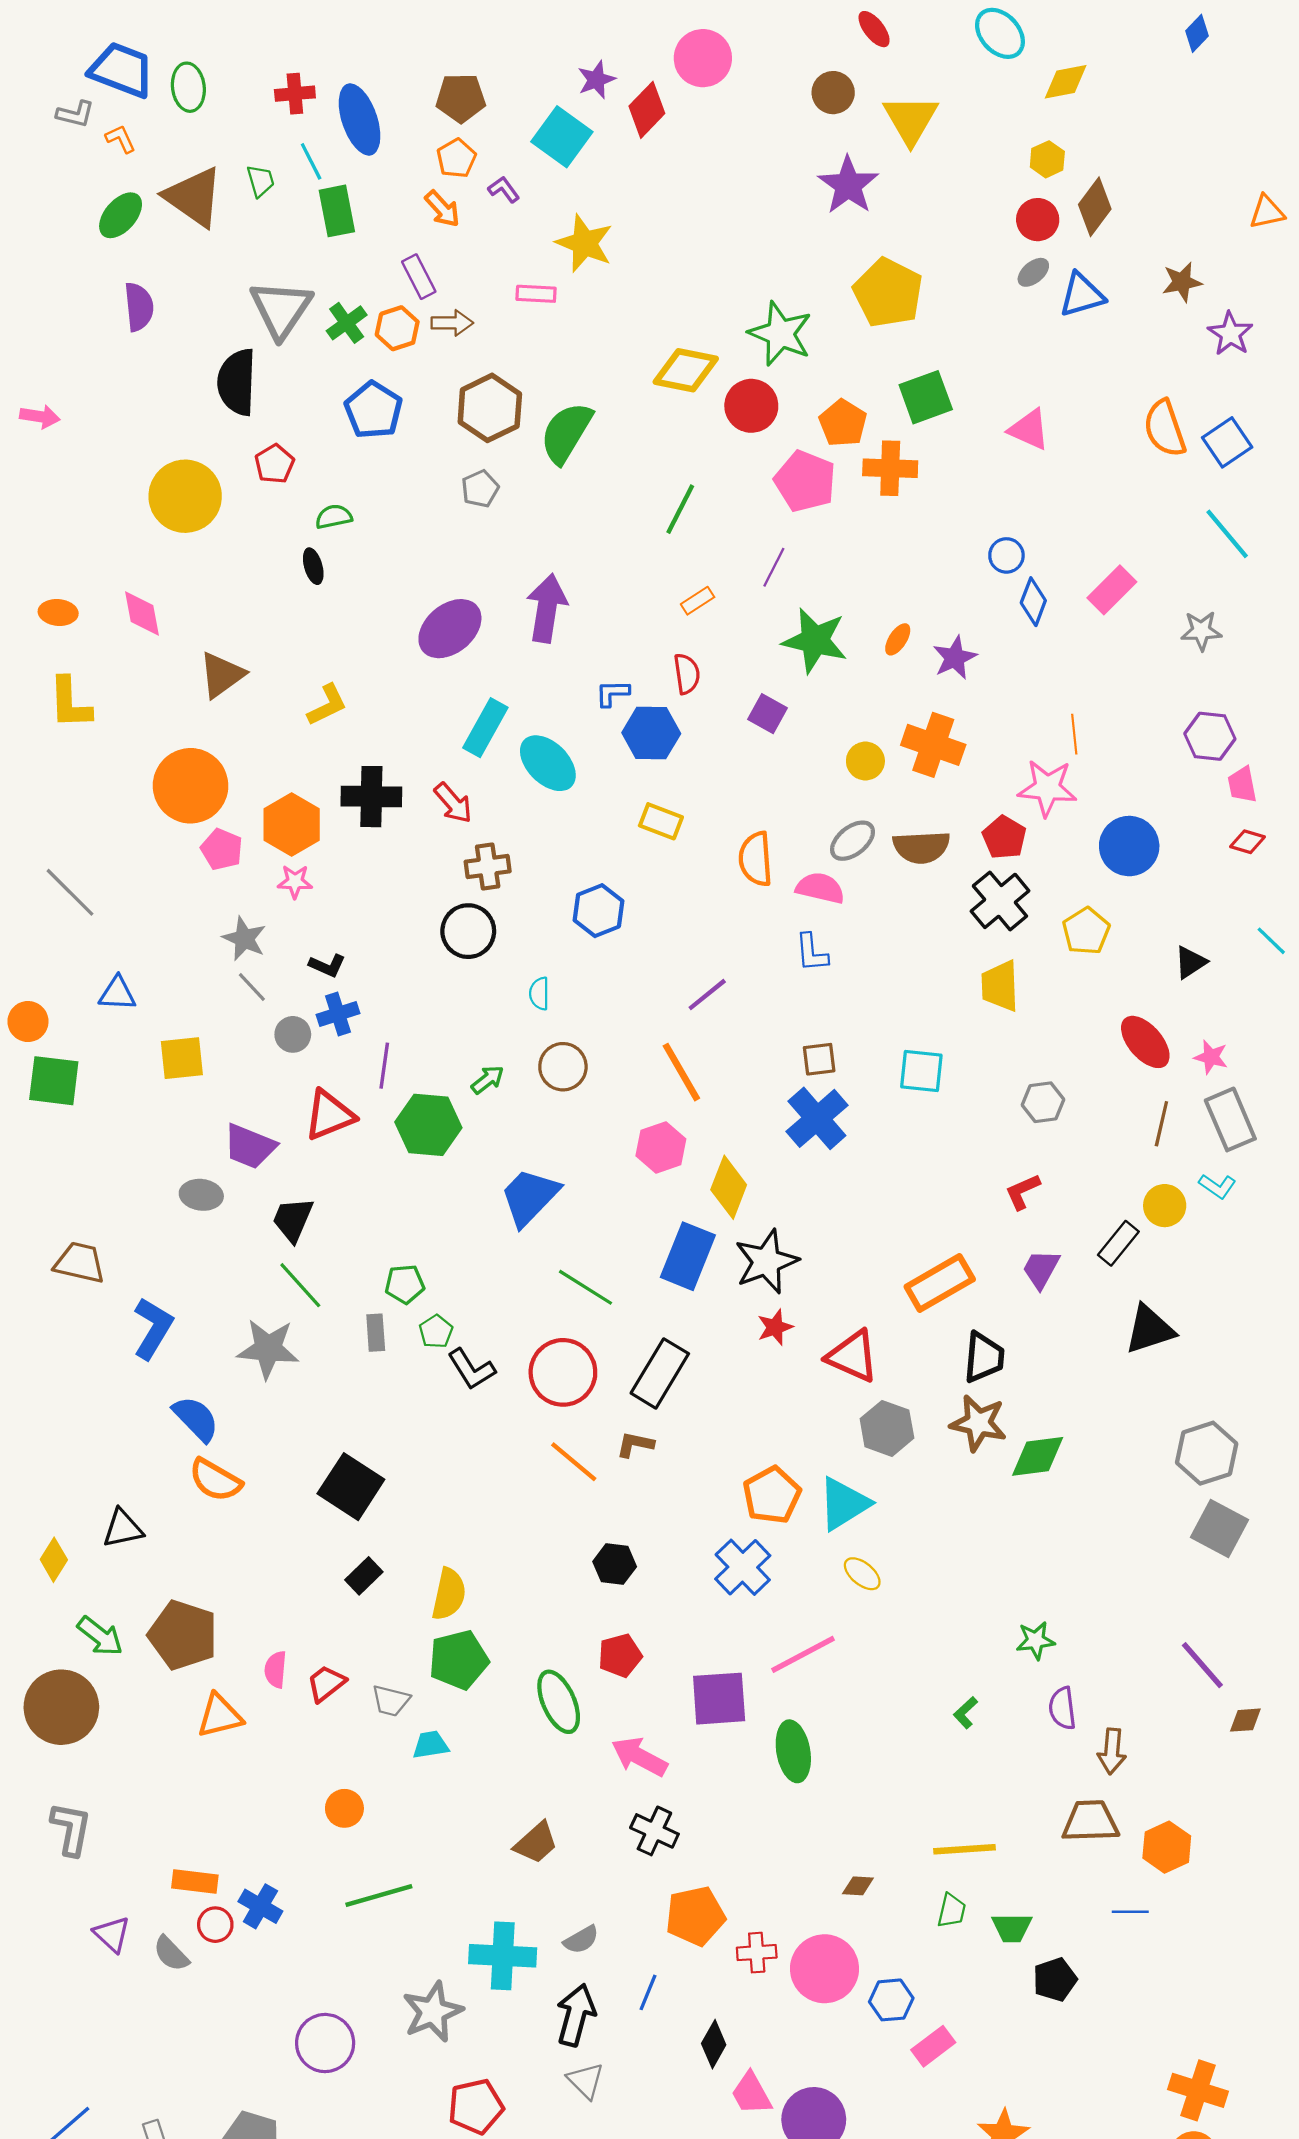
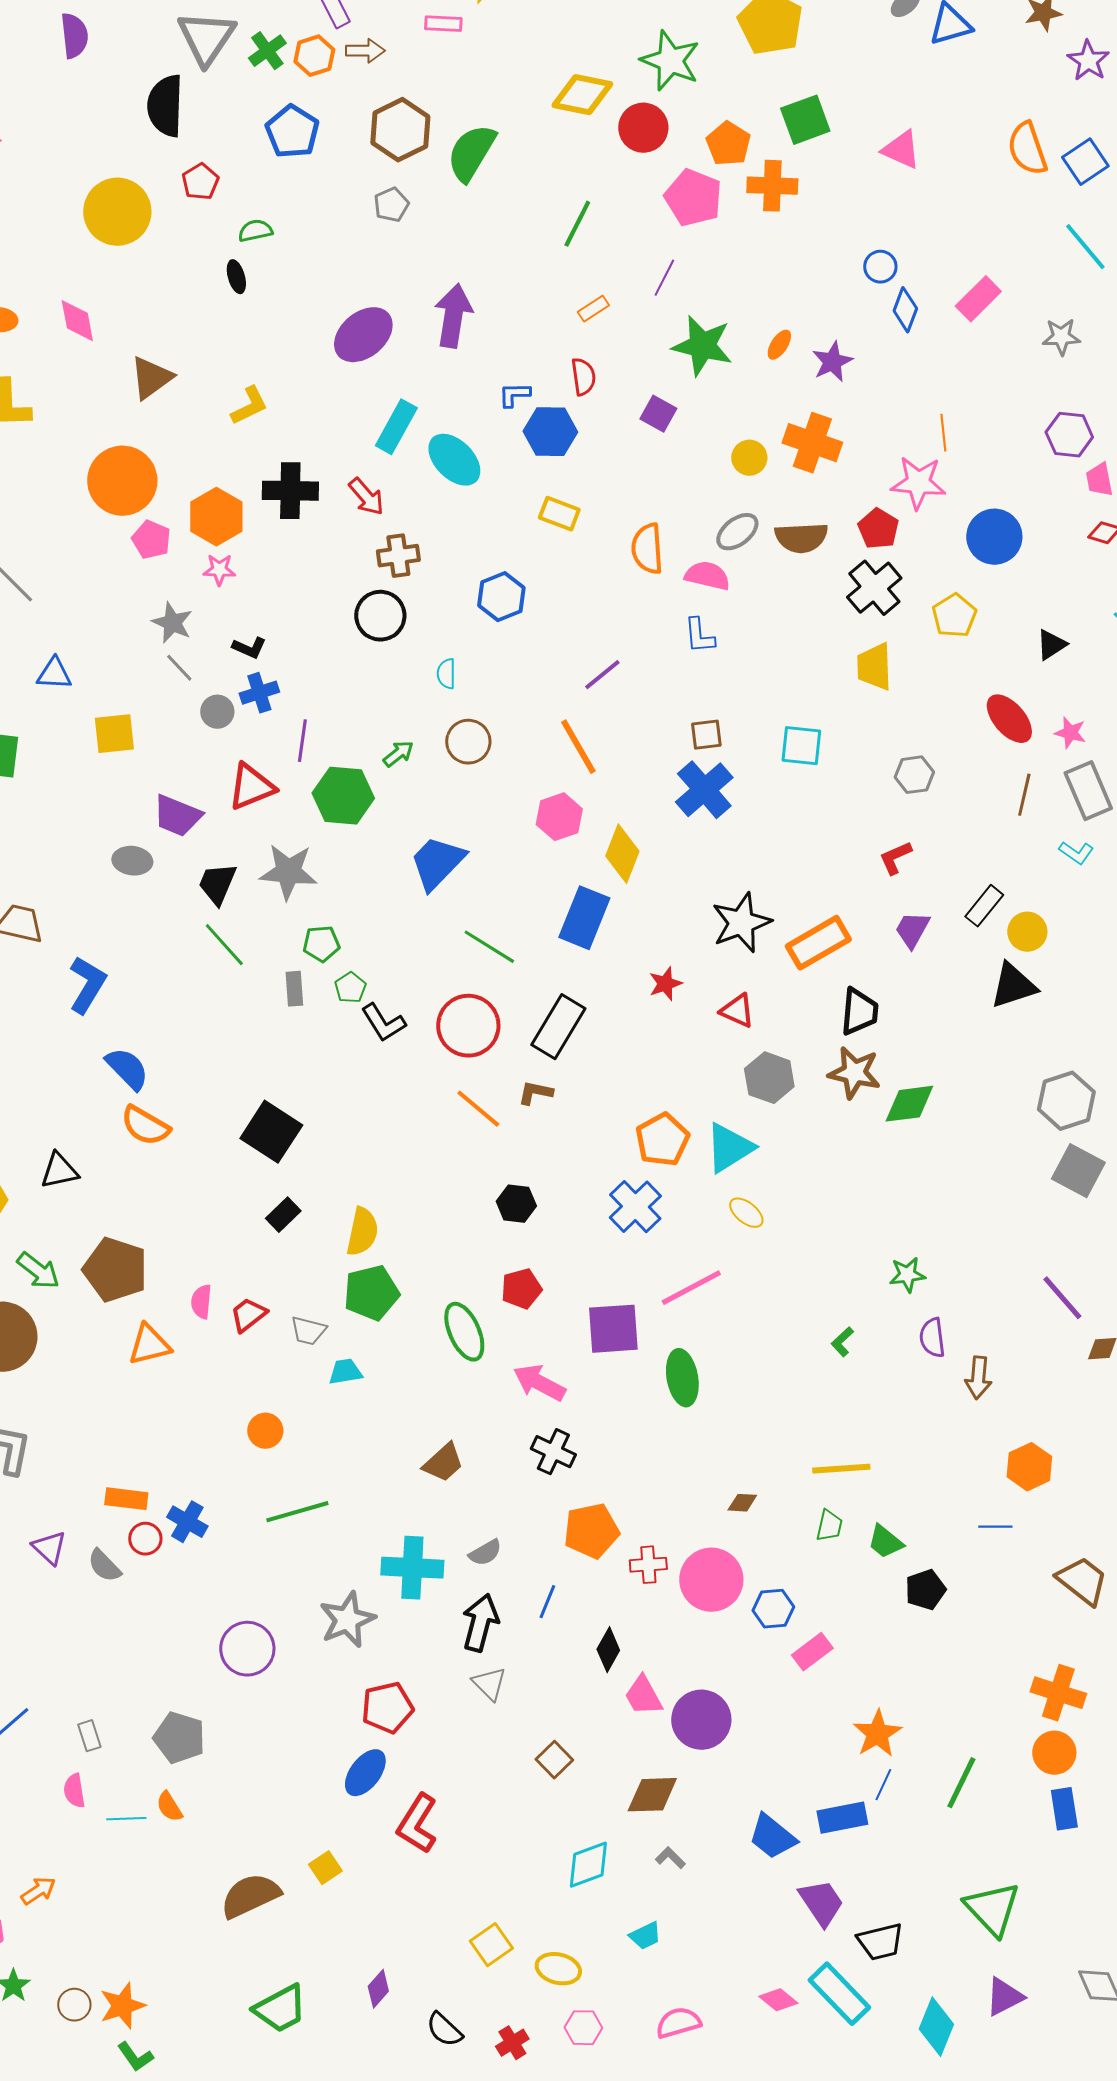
yellow circle: (1165, 1206) -> (1027, 932), moved
black star: (766, 1262) -> (741, 923), moved
gray star: (268, 1349) -> (288, 872), moved
red triangle: (853, 1356) -> (737, 1011), size x0.7
brown trapezoid: (1090, 1821) -> (1082, 1581), moved, turned 40
green trapezoid: (1012, 1928) -> (885, 1542), turned 39

